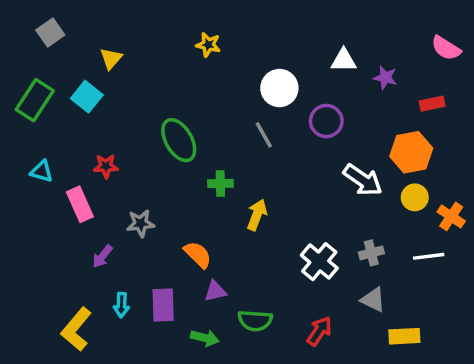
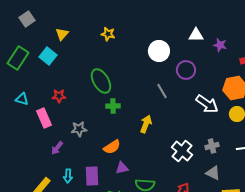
yellow star: (208, 45) -> (108, 34), moved
gray line: (264, 135) -> (162, 91), moved
green cross: (220, 183) -> (113, 106), moved
orange semicircle: (198, 255) -> (112, 147), turned 102

